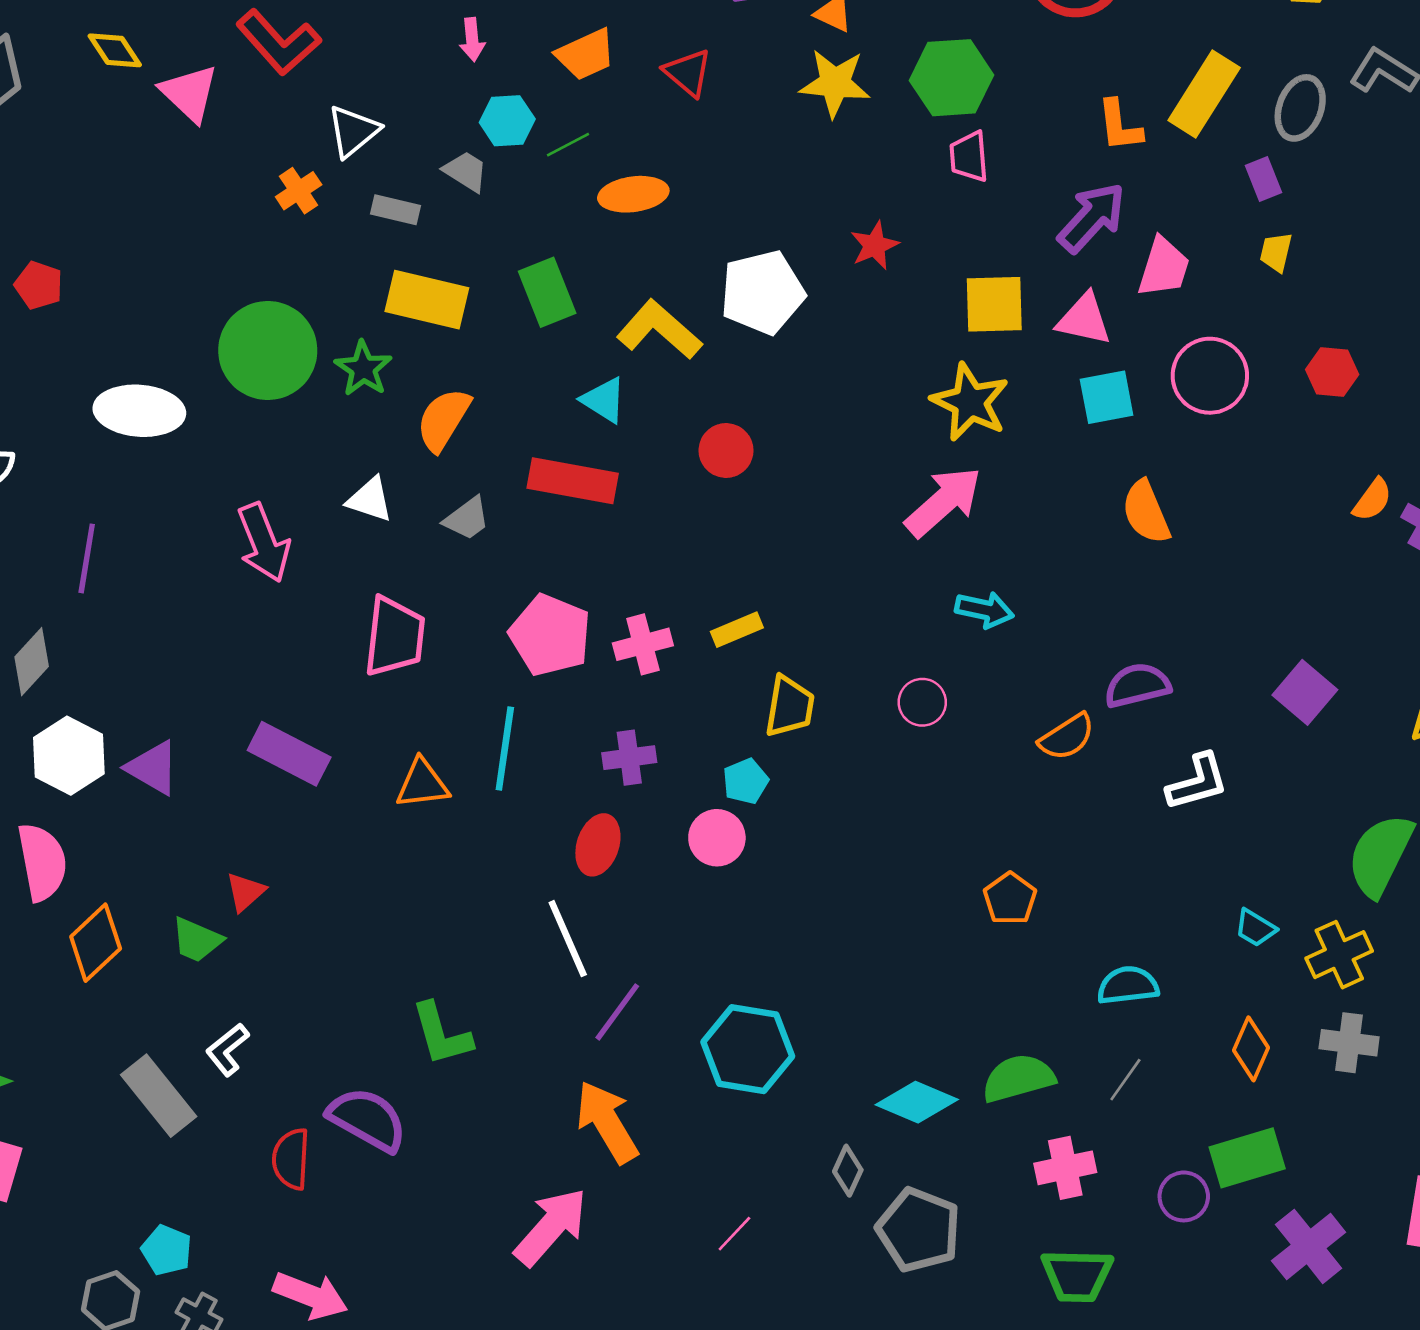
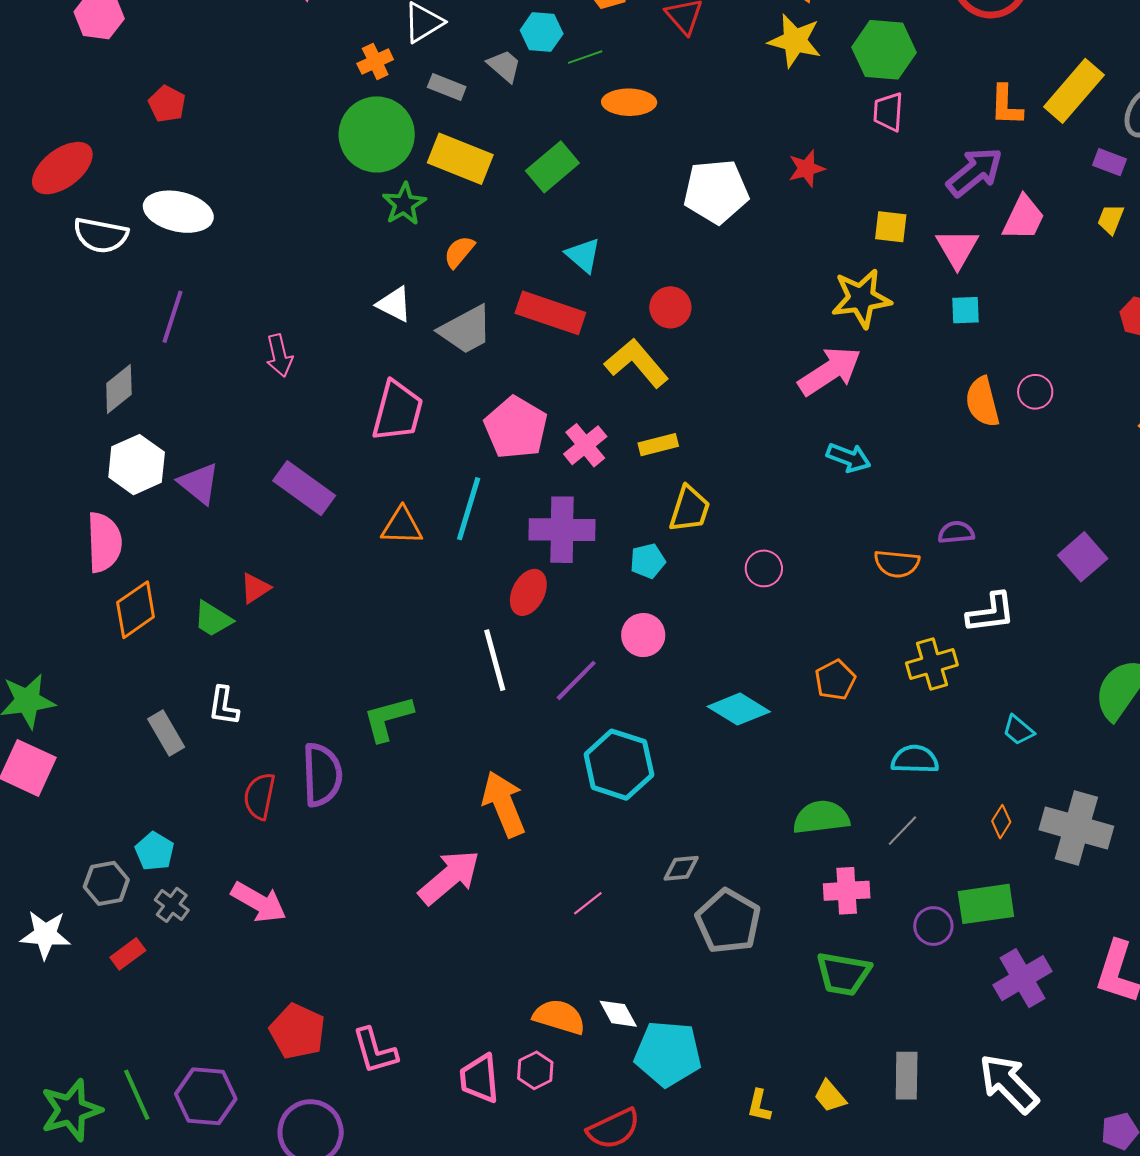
purple rectangle: (1263, 179) -> (1109, 162), turned -56
green rectangle: (547, 292) -> (552, 167), turned 63
yellow square: (994, 304) -> (891, 227), size x0.7
pink triangle: (1084, 319) -> (957, 248), turned 39
yellow L-shape: (659, 330) -> (637, 363), moved
green circle: (268, 350) -> (377, 134), moved
pink circle: (1210, 376) -> (1035, 392), moved, size x0.6
cyan square: (1107, 397) -> (965, 310), size x0.7
yellow star: (970, 402) -> (861, 298), turned 30
white ellipse: (139, 411) -> (178, 212), moved
orange semicircle: (443, 420) -> (459, 252), size x0.7
gray trapezoid: (467, 519) -> (466, 330), size x1.5
pink arrow: (264, 543) -> (279, 356), moved, size x0.7
pink cross: (643, 644) -> (585, 445), turned -33
purple semicircle: (1137, 685) -> (956, 532), size x0.7
pink circle: (922, 702) -> (764, 568), moved
orange semicircle: (1067, 737) -> (897, 564), turned 30
purple cross: (629, 758) -> (562, 530), size x1.6
pink circle: (717, 838) -> (643, 635), moved
yellow cross: (1339, 955) -> (932, 664), moved
purple line: (617, 1012) -> (576, 680), moved
green L-shape: (441, 1034) -> (388, 718), turned 82
gray cross: (1349, 1043) -> (1076, 828), size x1.6
orange diamond: (1251, 1049) -> (1001, 822), size x0.7
white L-shape: (227, 1050) -> (224, 706), turned -51
gray rectangle: (159, 1096) -> (166, 733), size x0.7
cyan diamond: (917, 1102) -> (739, 709), moved
purple semicircle: (367, 1119) -> (322, 775), turned 50
gray diamond: (848, 1171) -> (681, 868), turned 51

